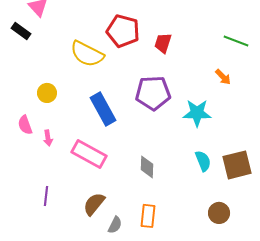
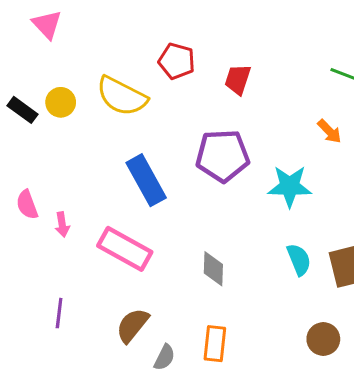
black rectangle: (21, 31) -> (22, 110), moved
red pentagon: (123, 31) -> (177, 61), size x0.7
yellow circle: (47, 93) -> (61, 102), moved

